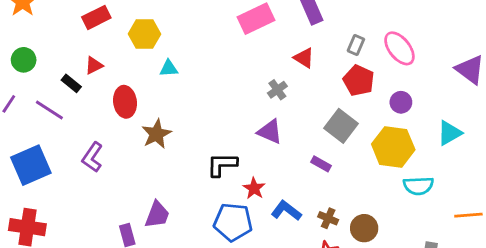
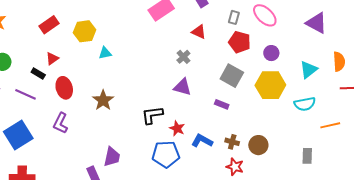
red ellipse: (125, 102) -> (64, 88), moved
cyan semicircle: (418, 186) -> (305, 104), moved

